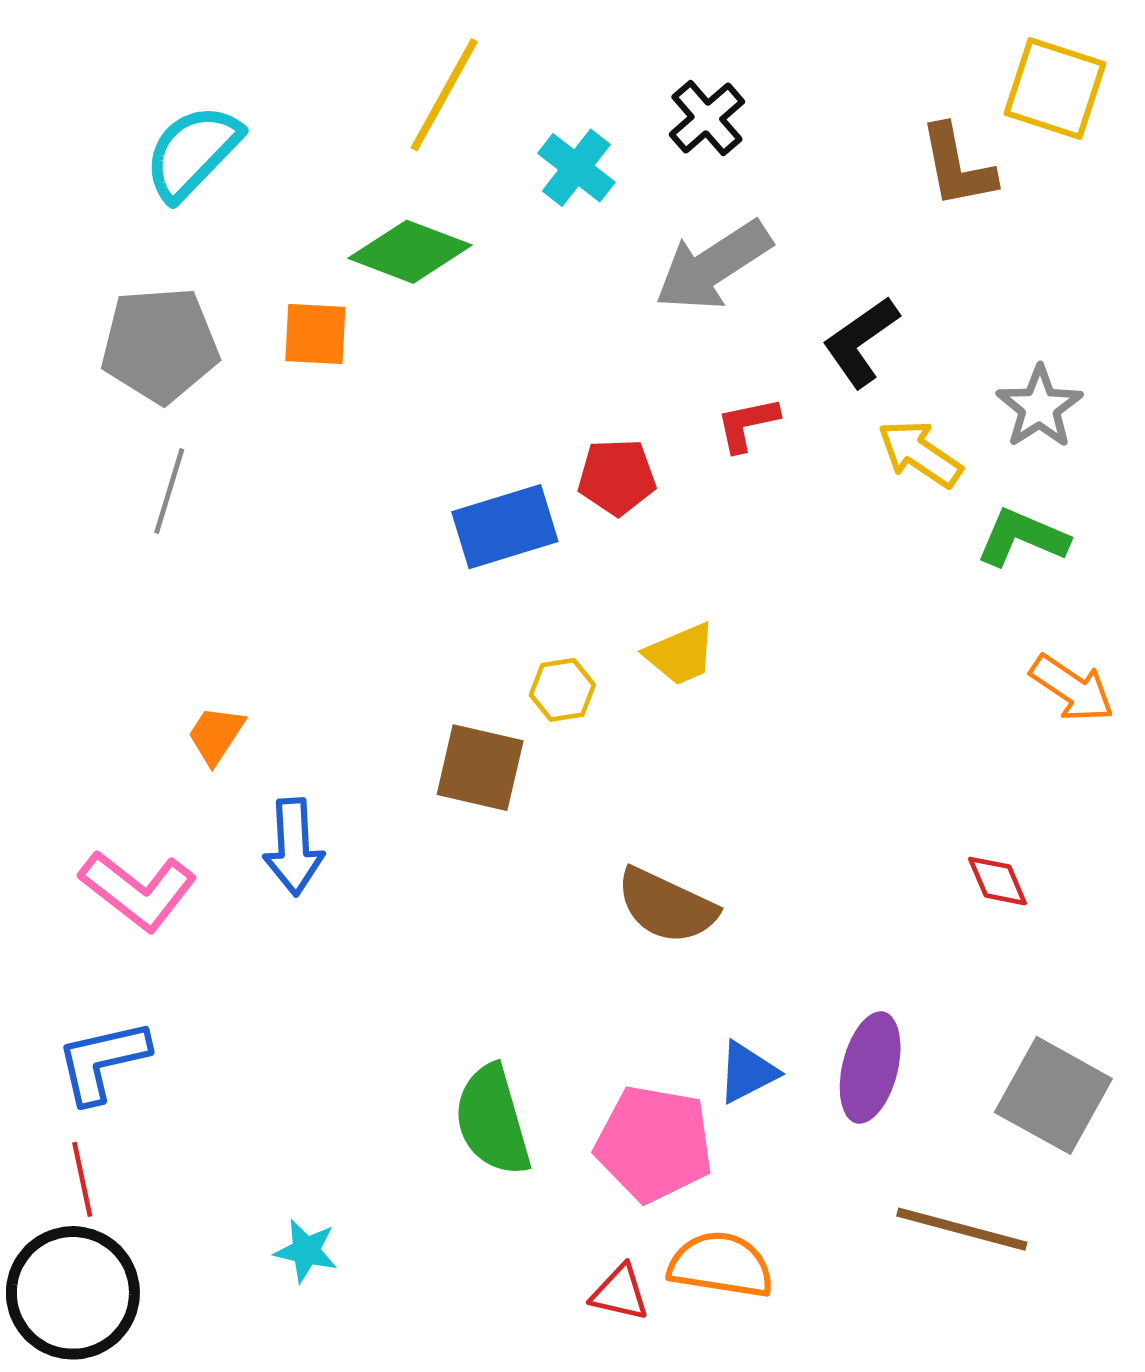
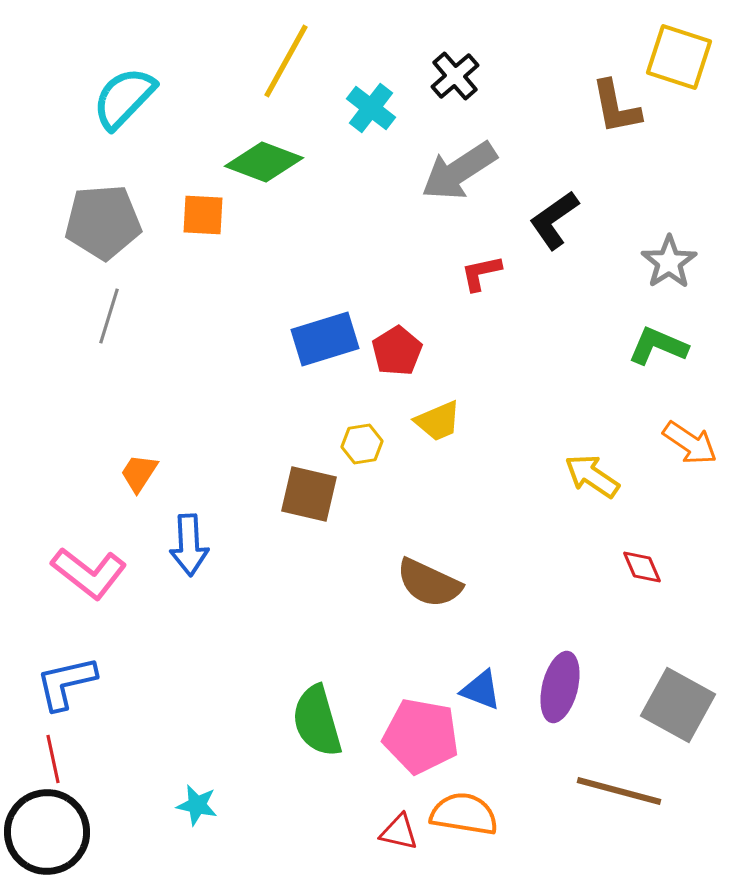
yellow arrow: (920, 454) -> (592, 476), moved
red pentagon: (617, 477) -> (397, 351), moved, turned -30
blue triangle: (747, 1072) -> (481, 690), turned 48

